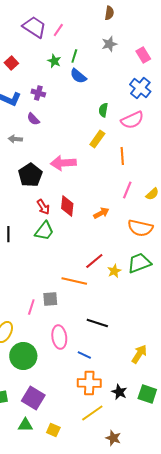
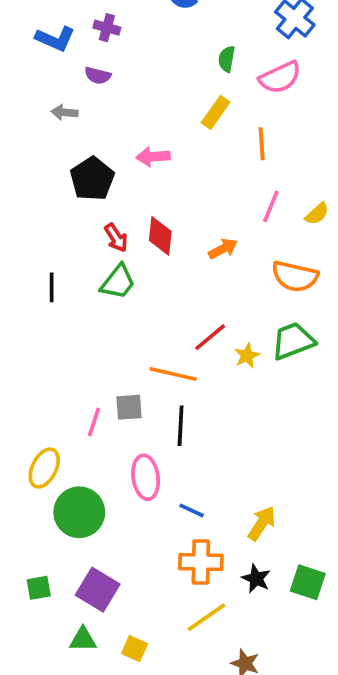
purple semicircle: (33, 119) -> (98, 76), turned -32
pink arrow: (63, 163) -> (153, 157), size x0.7
black line: (97, 323) -> (181, 426), moved, turned 75
yellow arrow: (139, 354) -> (262, 523), moved

